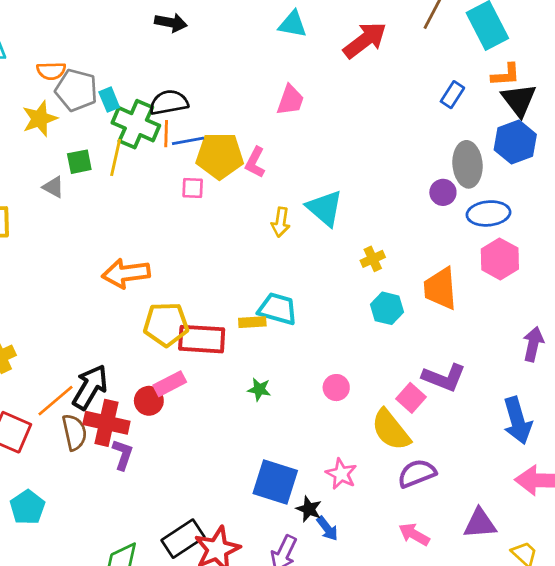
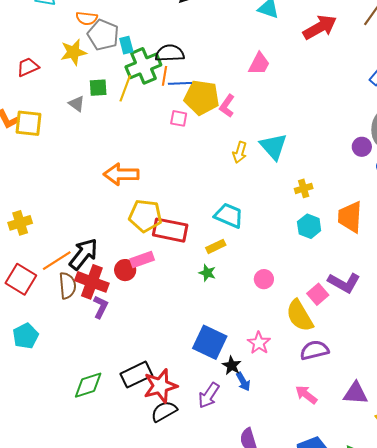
green cross: (136, 124) -> (143, 66), turned 36
yellow rectangle: (252, 322) -> (216, 246), moved, turned -30

